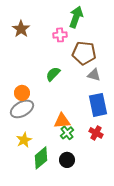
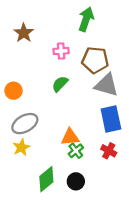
pink cross: (60, 35) -> (61, 51), moved
gray triangle: (94, 75) -> (106, 85), size x1.6
orange circle: (22, 93) -> (13, 91), moved
yellow star: (24, 140) -> (21, 147), moved

